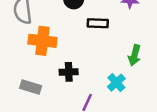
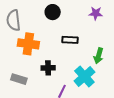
black rectangle: (98, 23) -> (70, 40), moved
cyan cross: (116, 83) -> (84, 76), size x1.5

